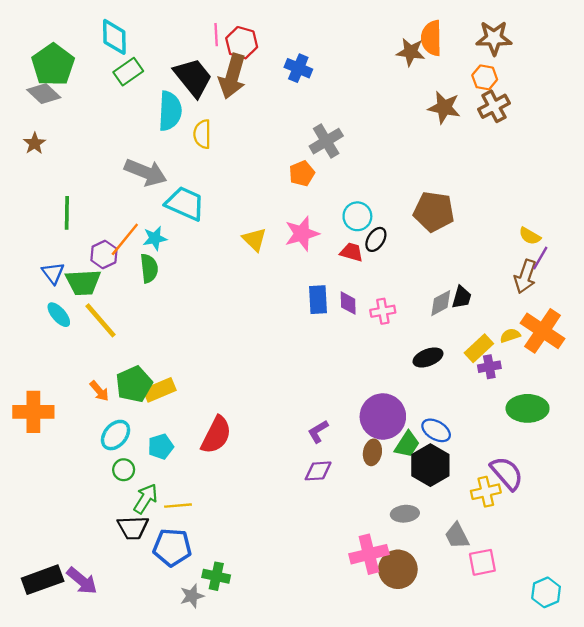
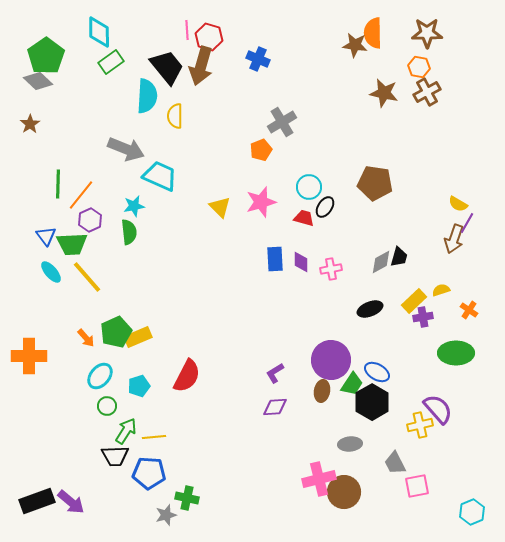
orange line: (125, 239) -> (81, 195), moved
orange cross: (543, 331) -> (469, 310), moved, size x0.5

